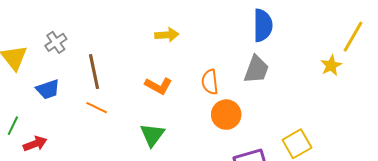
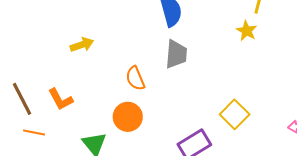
orange L-shape: (158, 86) -> (61, 99), moved, turned 48
orange circle: (226, 115) -> (128, 117), moved

